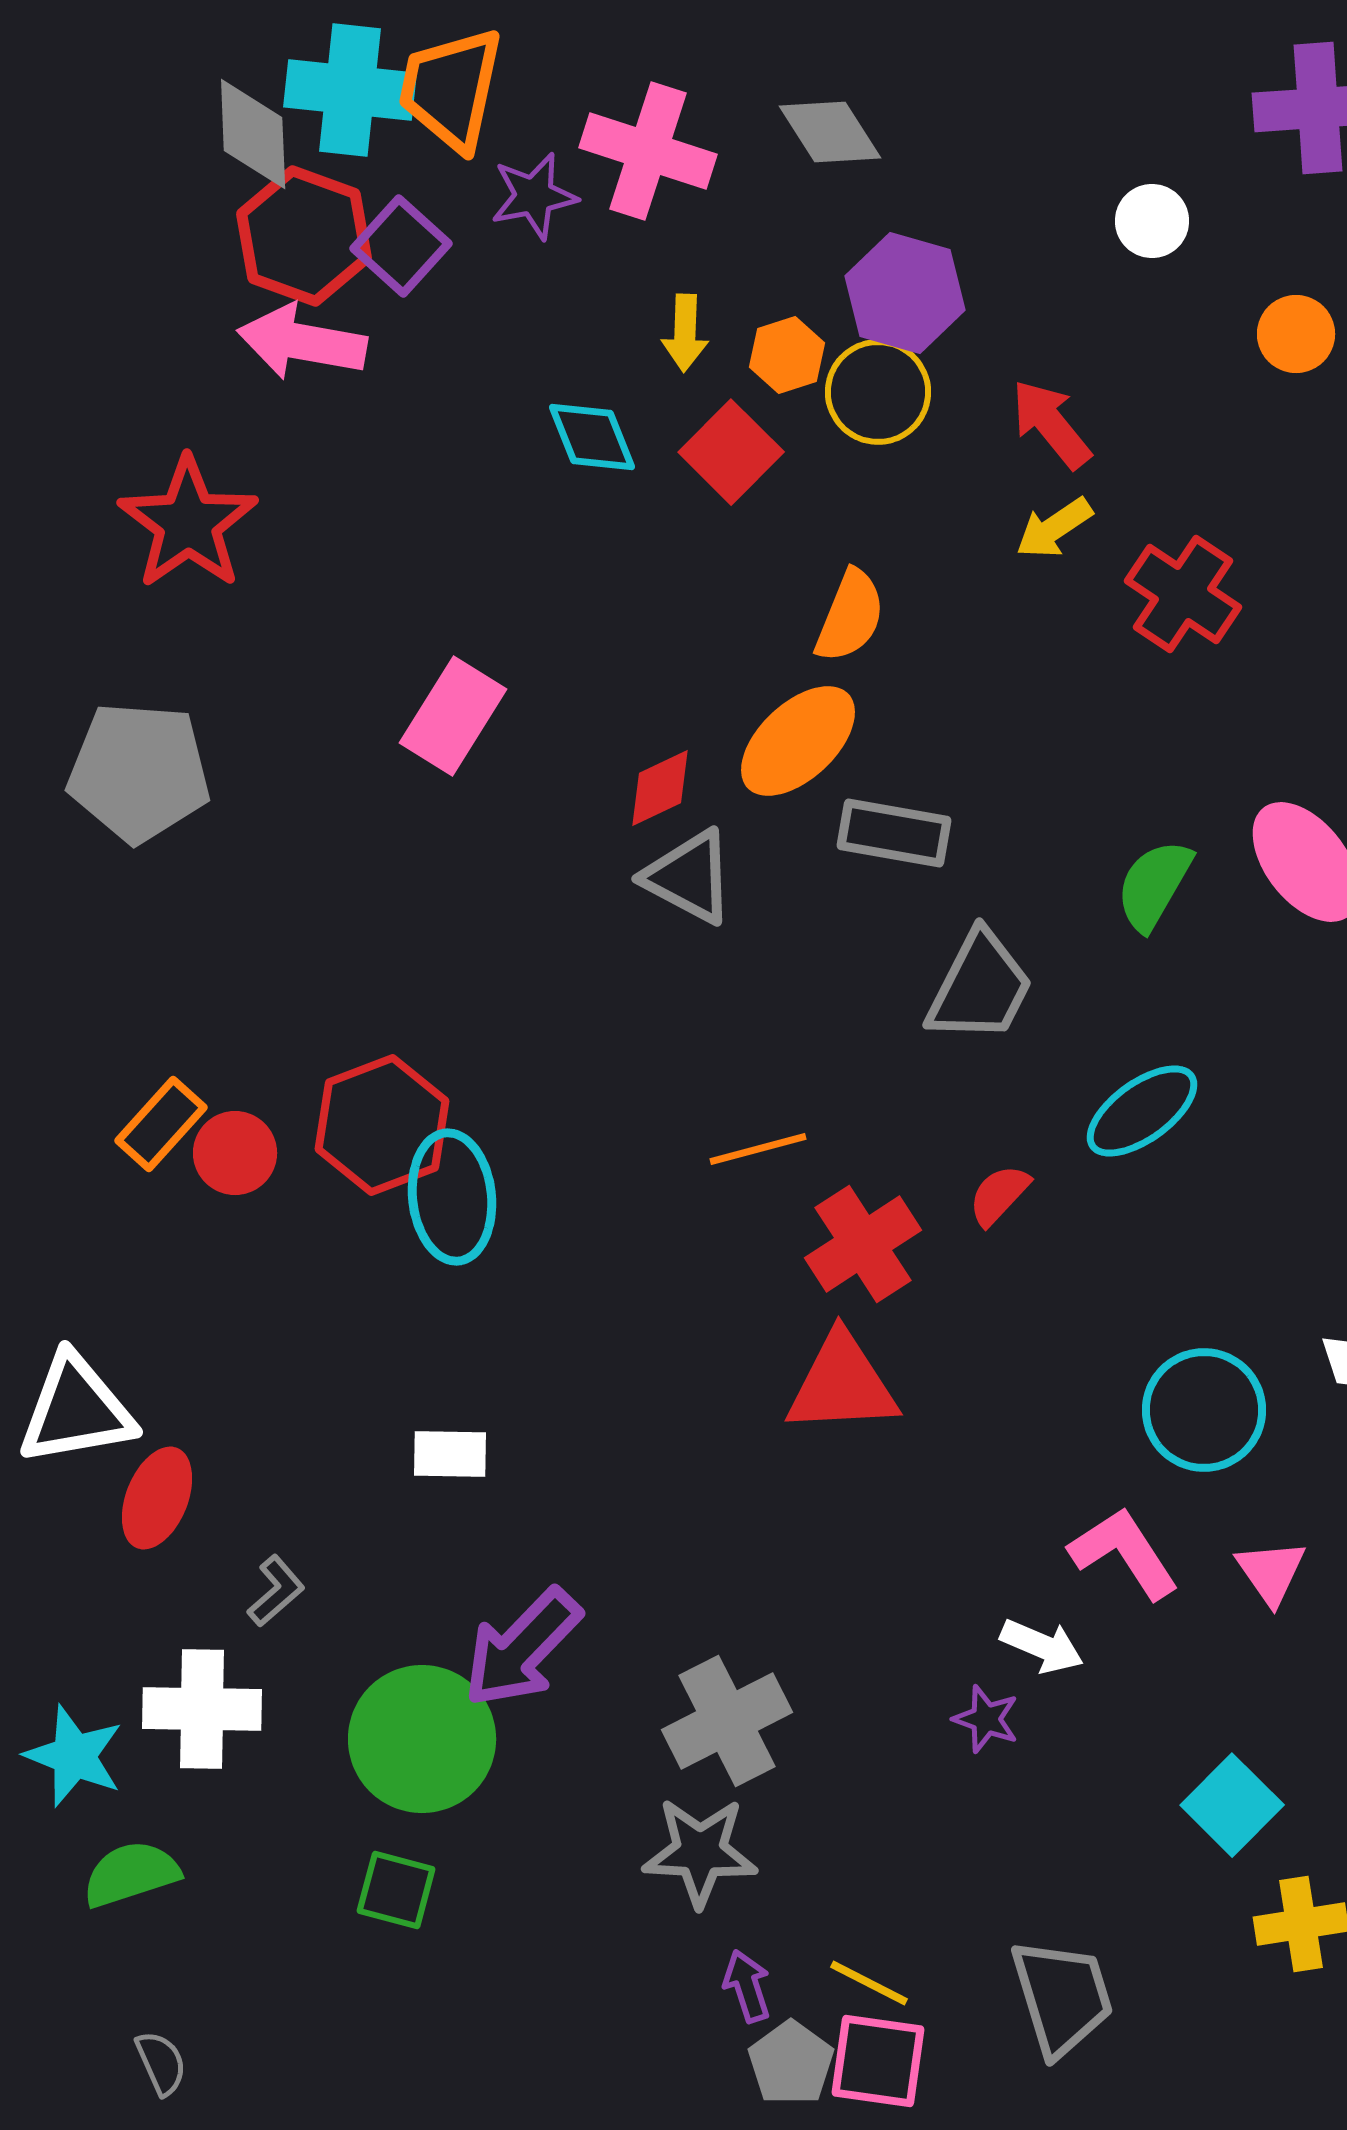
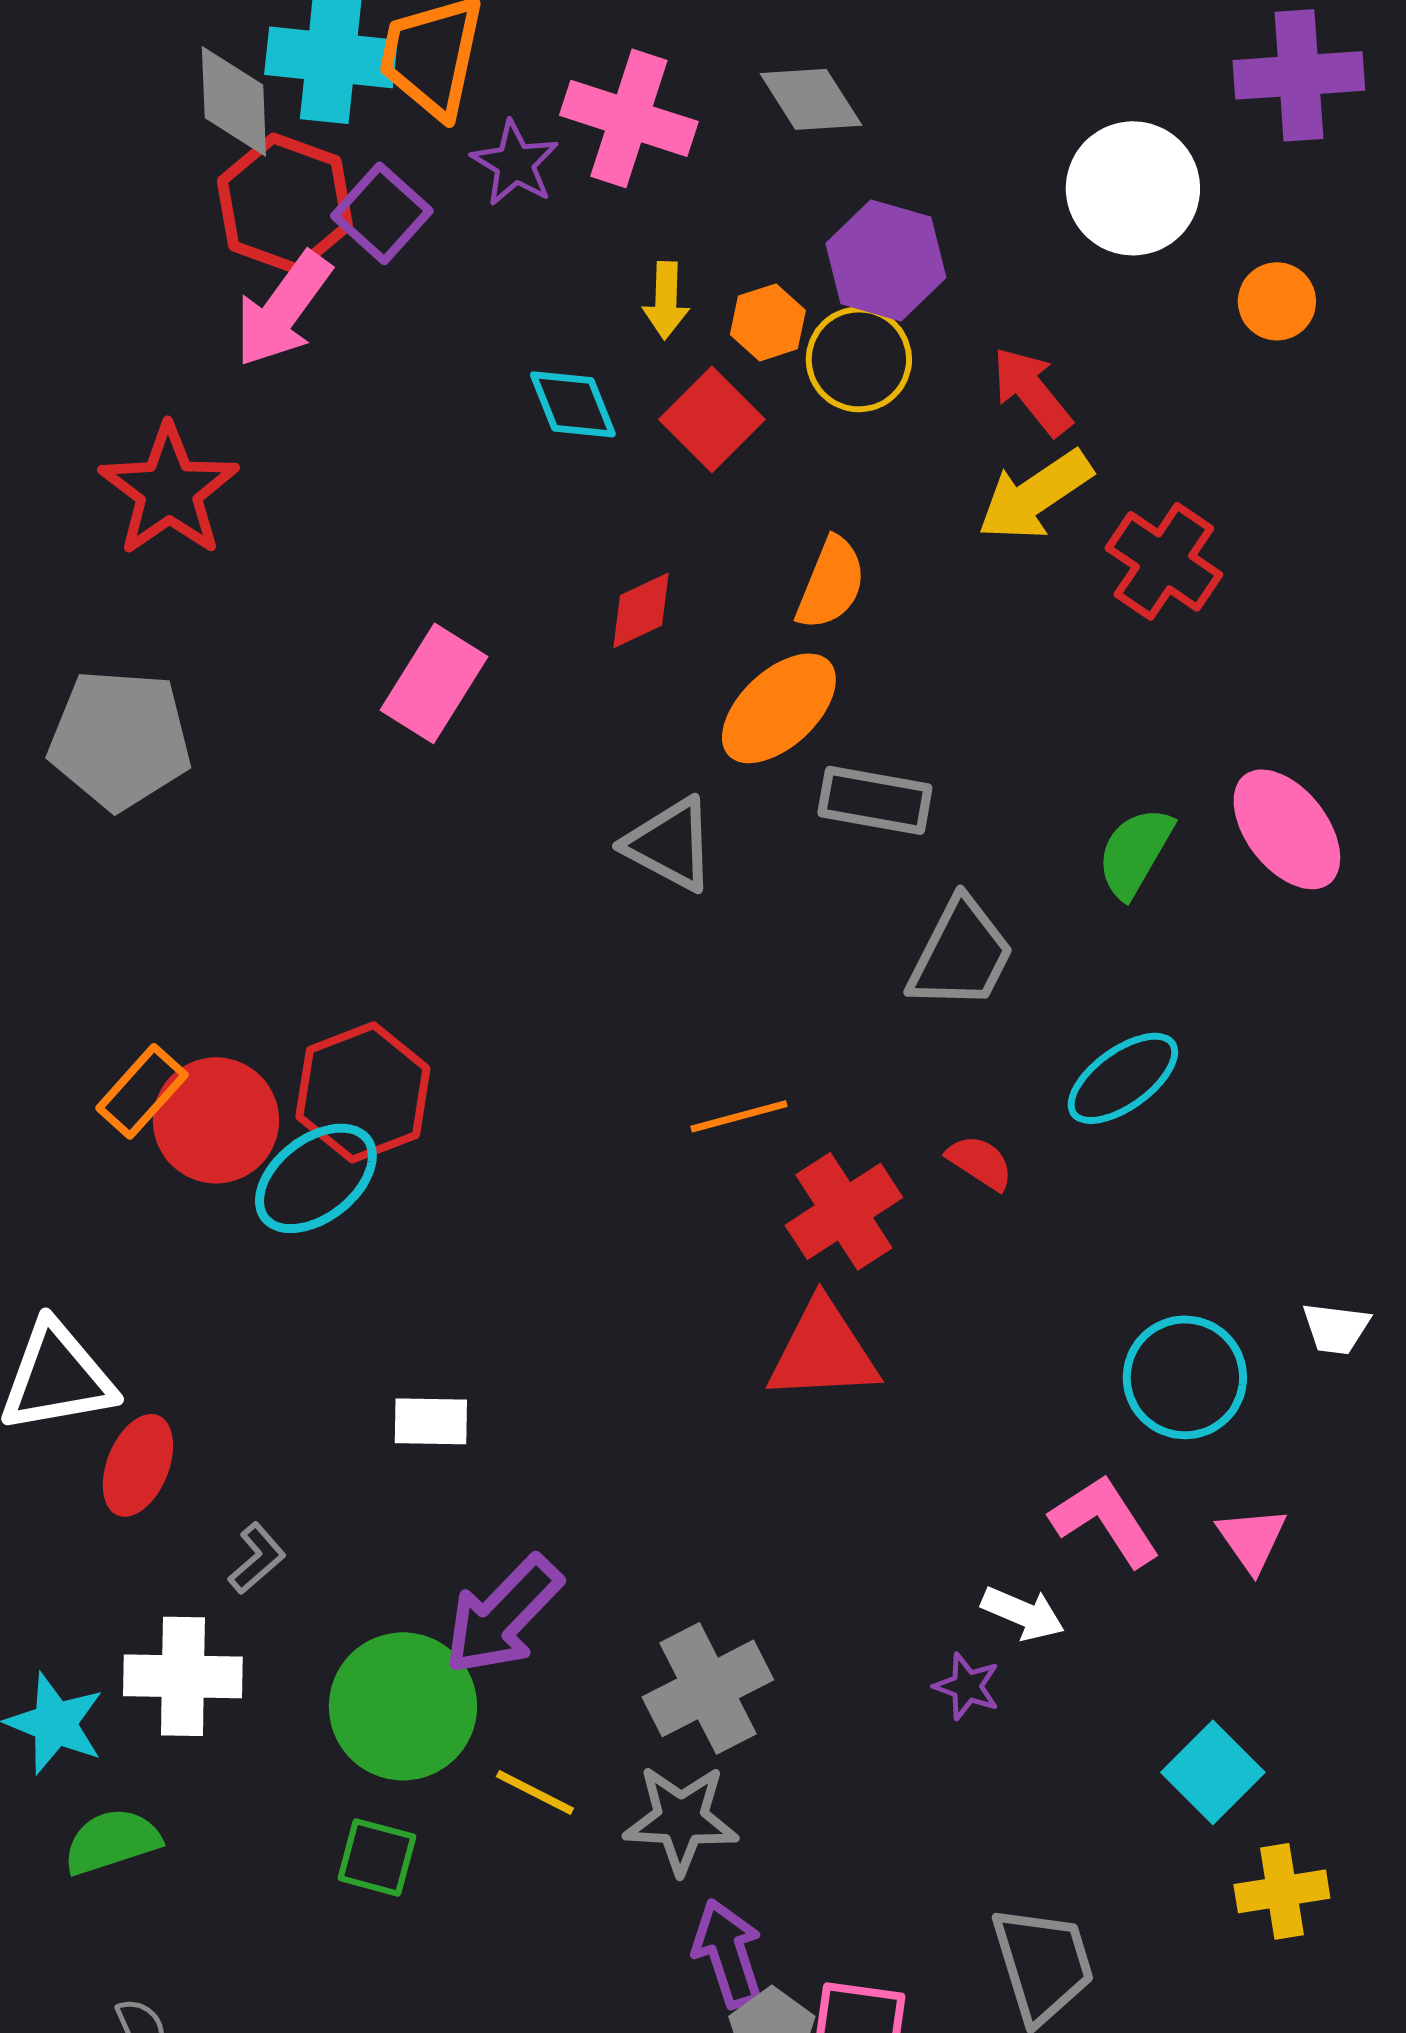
purple star: (534, 196) -> (515, 163), turned -30
white circle: (1152, 221) -> (1133, 188), size x1.8
pink arrow: (302, 342) -> (283, 309), turned -64
yellow arrow: (1054, 528) -> (1035, 495), size x1.5
red diamond: (660, 788) -> (641, 610), moved
red circle: (235, 1153) -> (216, 1120), size x1.5
red semicircle: (999, 1195) -> (980, 1162), turned 80
cyan ellipse: (452, 1197) -> (316, 1178), moved, turned 58
yellow line: (869, 1983) -> (535, 1792), moved
purple arrow: (747, 1986) -> (728, 1953), size x1.5

